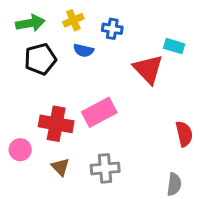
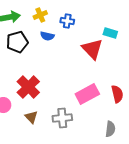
pink rectangle: (99, 112) -> (87, 94), moved
red cross: (56, 124) -> (28, 87), turned 35

